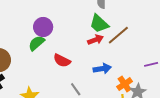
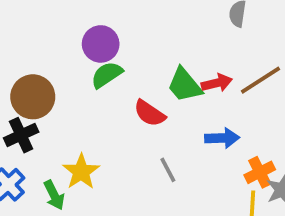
green trapezoid: (99, 24) -> (185, 85), moved
purple circle: (43, 27) -> (101, 44), moved

